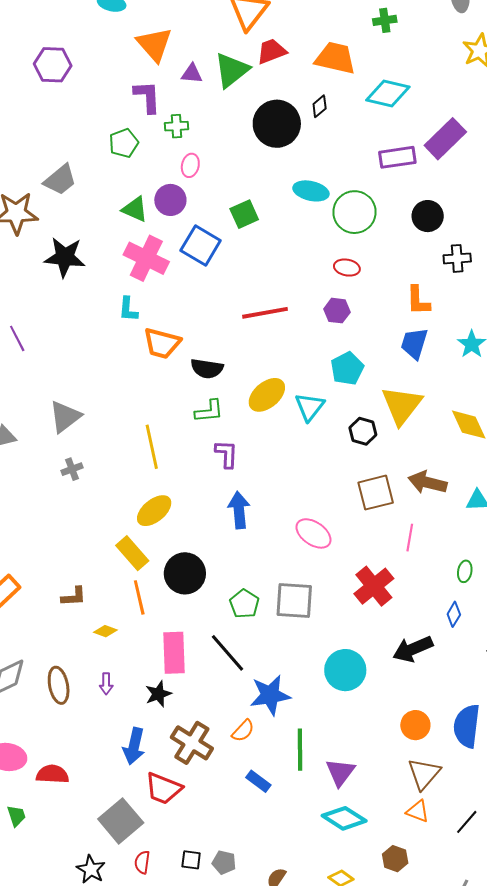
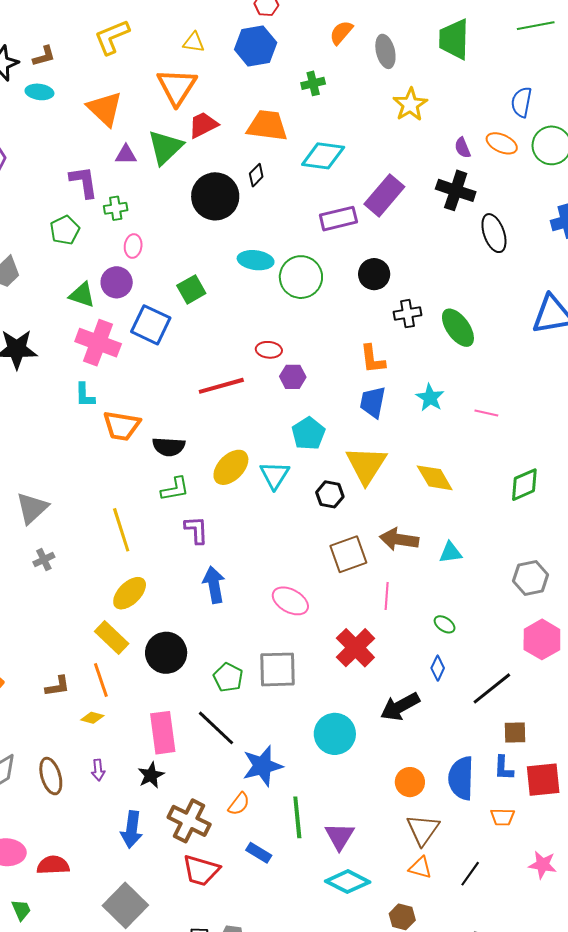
orange triangle: (154, 44) -> (105, 109), moved
red ellipse: (347, 268) -> (269, 350), moved
green ellipse: (465, 571) -> (445, 624), turned -60
orange line: (139, 597) -> (101, 680), moved
red trapezoid: (164, 788) -> (201, 870), moved

